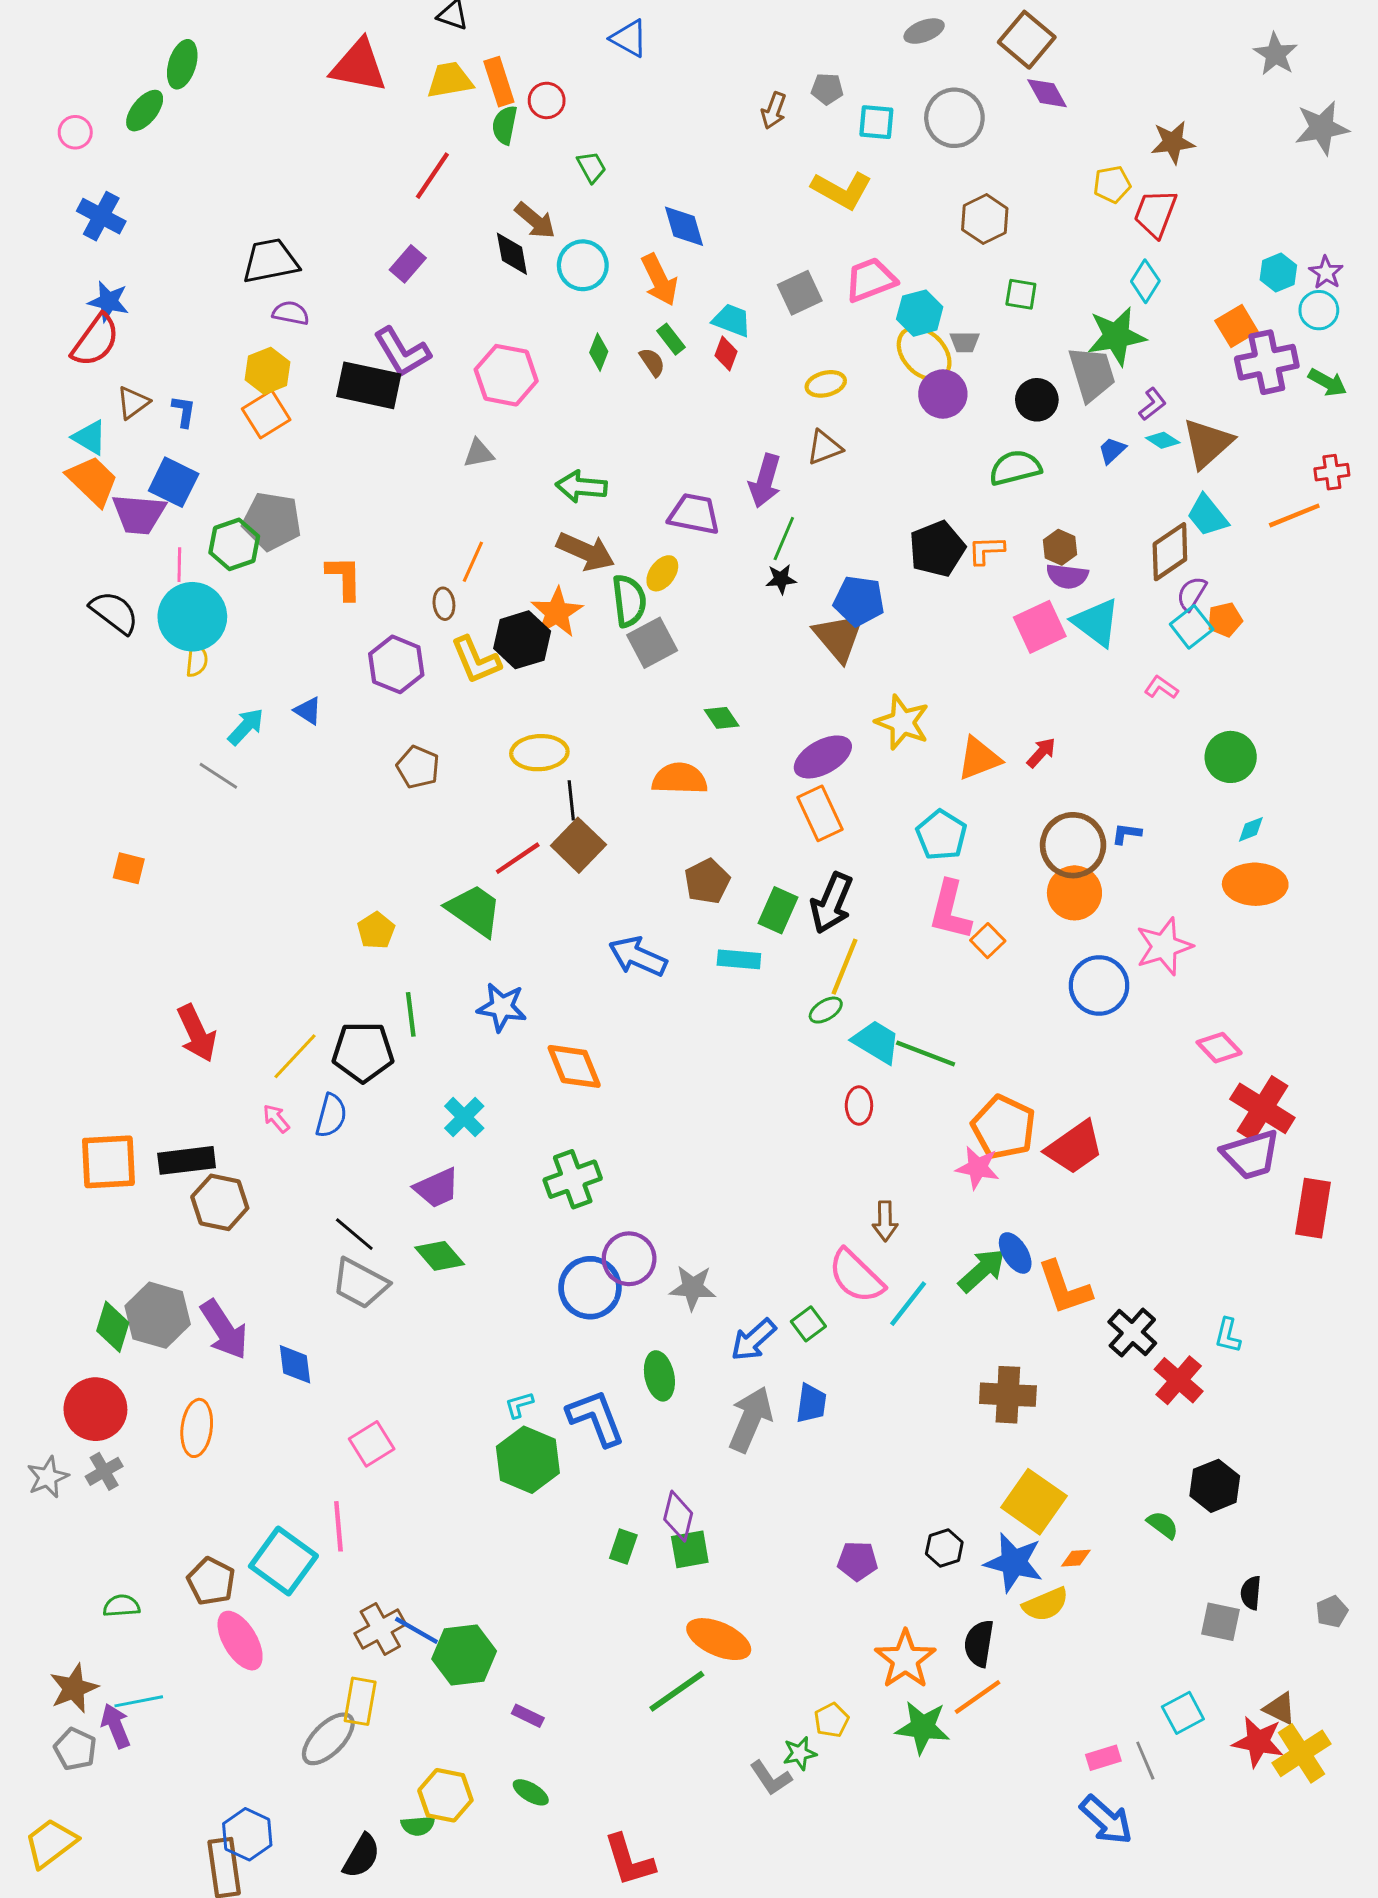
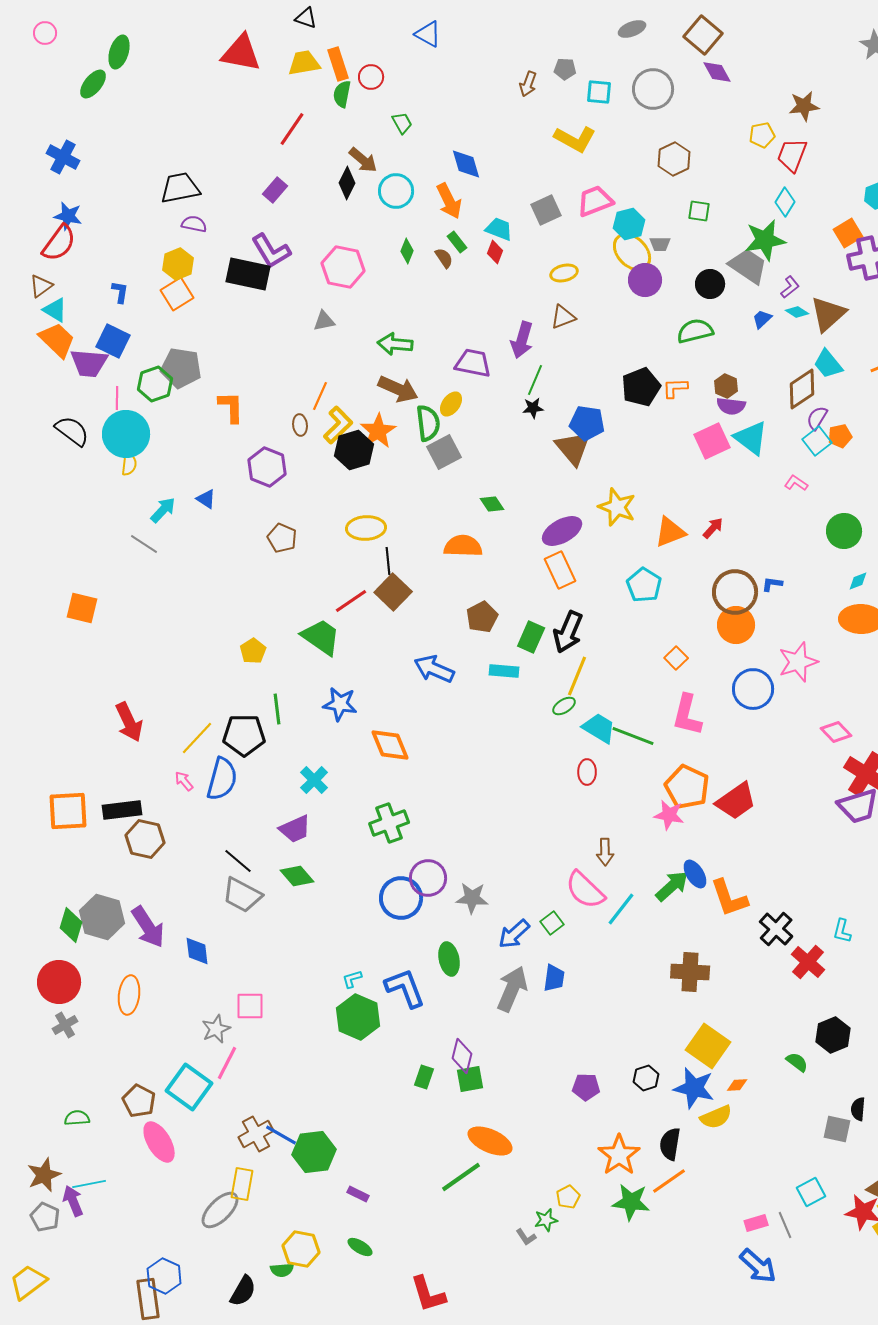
pink circle: (75, 132) -> (45, 33), moved
black diamond: (512, 254) -> (347, 183), turned 36
gray trapezoid: (1092, 374) -> (748, 266), turned -39
brown triangle: (133, 403) -> (41, 286), moved
yellow L-shape: (476, 660) -> (338, 425), moved, turned -111
orange square: (129, 868) -> (82, 608), size x1.4
pink L-shape: (950, 910) -> (687, 715), moved
blue semicircle: (331, 1116) -> (222, 779), size x1.4
pink square: (372, 1444) -> (250, 1006), turned 32
gray star: (48, 1477) -> (216, 1029), moved
pink line: (338, 1526) -> (227, 1063), turned 32
gray L-shape: (771, 1778) -> (526, 1237), size x0.7

